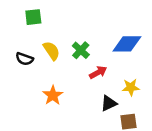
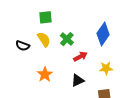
green square: (33, 17) -> (46, 17), moved
blue diamond: (127, 44) -> (103, 34), turned -55
black triangle: (109, 103) -> (78, 80), moved

